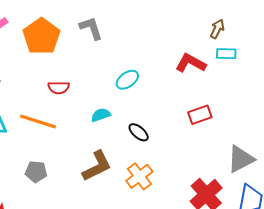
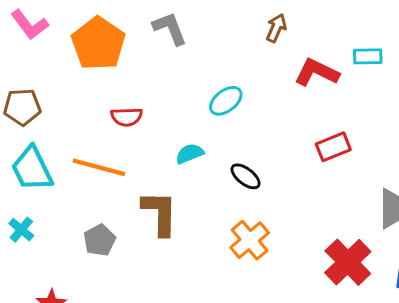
brown arrow: (217, 29) -> (276, 28), moved
brown L-shape: (97, 166) -> (160, 213), moved, turned -60
gray pentagon: (36, 172) -> (99, 240), turned -30

